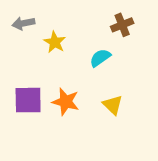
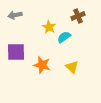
yellow star: (55, 42) -> (49, 27), moved
purple square: (28, 100) -> (16, 52), moved

